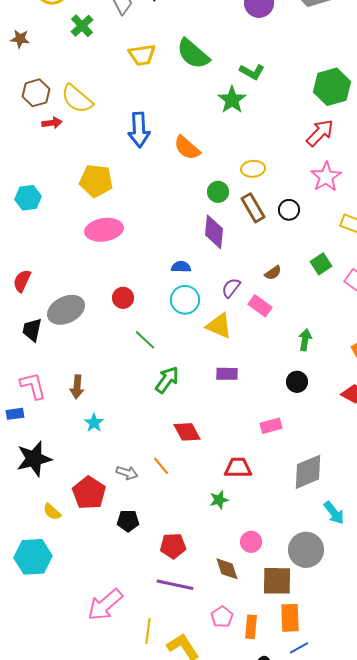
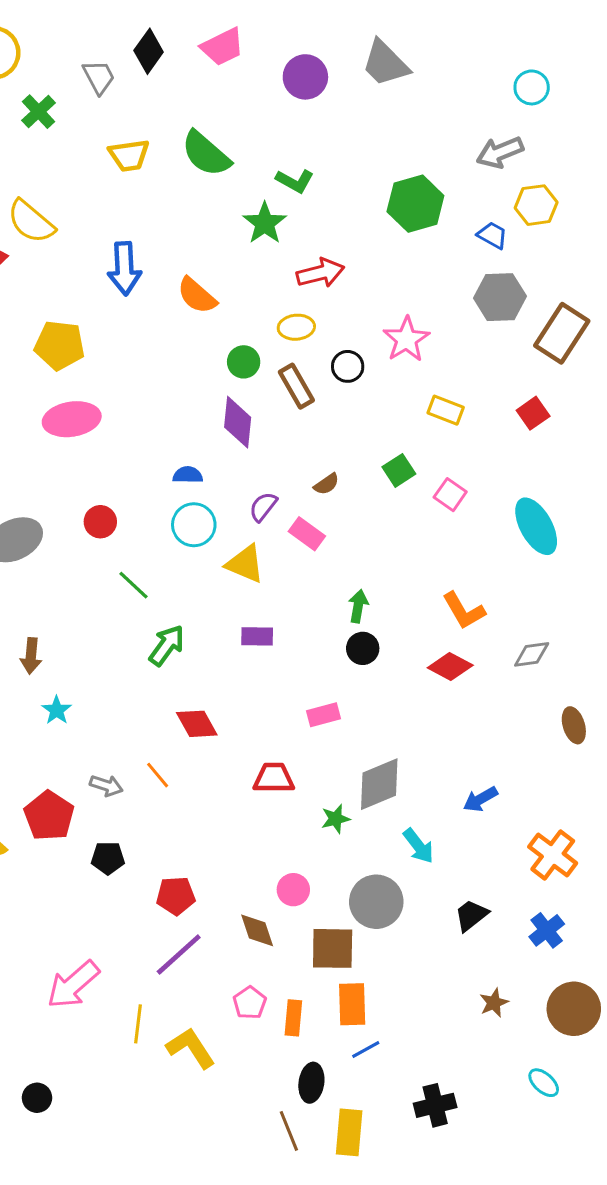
red arrow: (320, 133) -> (320, 273), moved, turned 32
black circle: (289, 210) -> (348, 366), moved
green arrow: (305, 340) -> (358, 606), moved
green star: (219, 500) -> (336, 819), moved
purple line: (175, 585) -> (179, 955), turned -54

